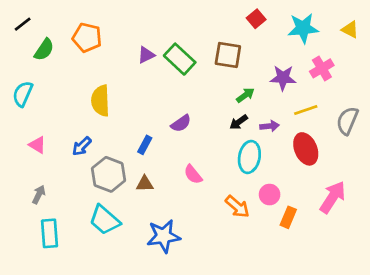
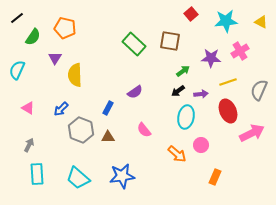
purple triangle: (146, 55) -> (55, 58), moved, turned -32
pink arrow: (333, 197) -> (252, 133), moved, turned 30
orange rectangle: (288, 217) -> (215, 177), moved
cyan trapezoid: (105, 220) -> (78, 178), moved

